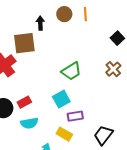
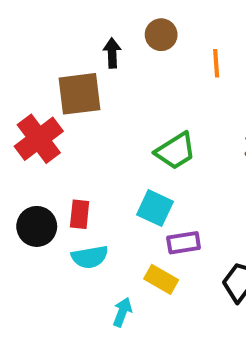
orange line: (85, 14) -> (216, 63), moved
cyan square: (61, 99) -> (155, 208), turned -36
red rectangle: (24, 102) -> (80, 214), turned -56

